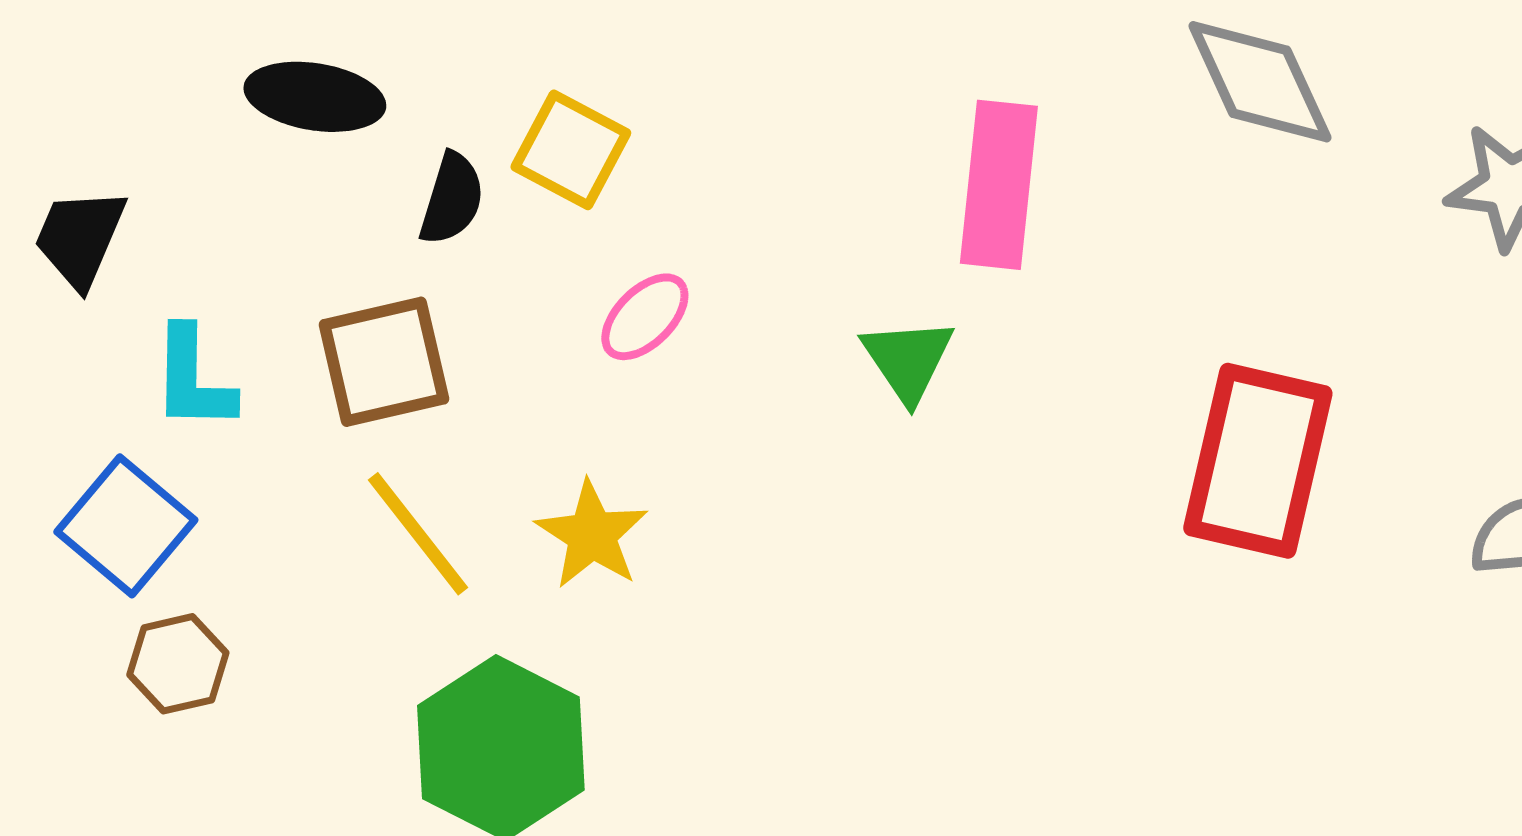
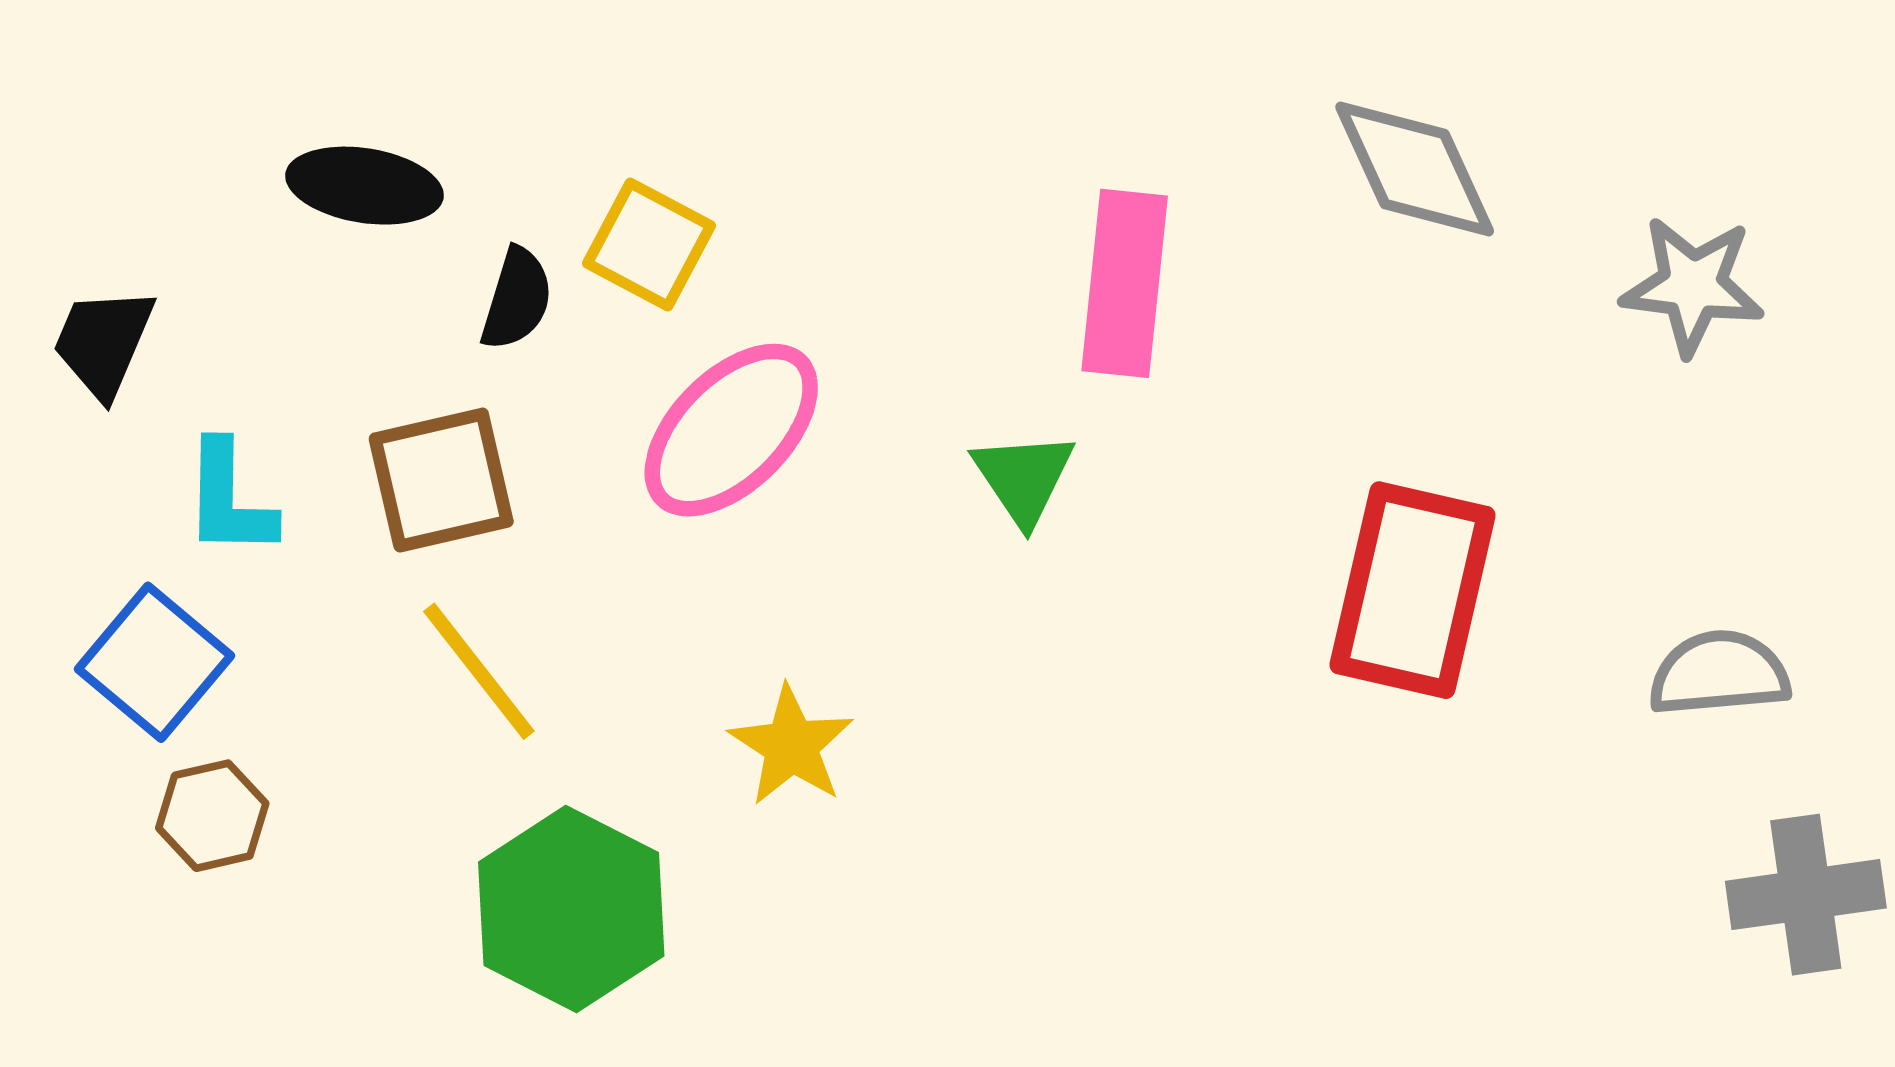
pink ellipse: (645, 317) -> (731, 430), size x1.8
yellow star: (592, 535) -> (791, 746), moved

